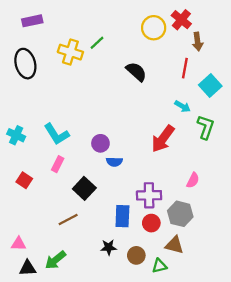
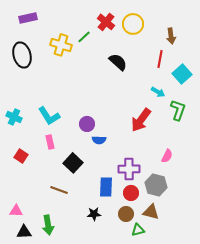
red cross: (181, 20) -> (106, 22), moved
pink rectangle: (58, 164) -> (50, 142), turned -40
brown line: (68, 220) -> (59, 190), turned 48
brown circle: (136, 255) -> (126, 214), moved
green arrow: (55, 260) -> (48, 225), turned -60

